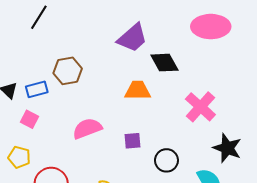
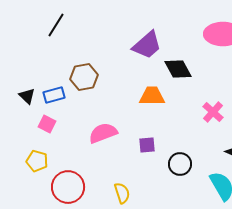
pink cross: (200, 107) -> (213, 112), size x0.7

